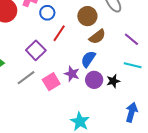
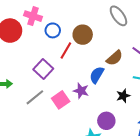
brown circle: (87, 16) -> (83, 35), moved
brown semicircle: (97, 37) -> (114, 58), moved
purple circle: (94, 80) -> (106, 121), moved

